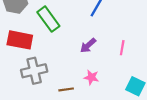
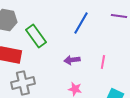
purple arrow: (88, 45) -> (72, 60), turned 35

